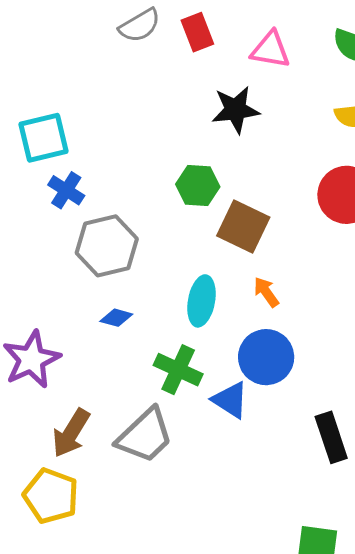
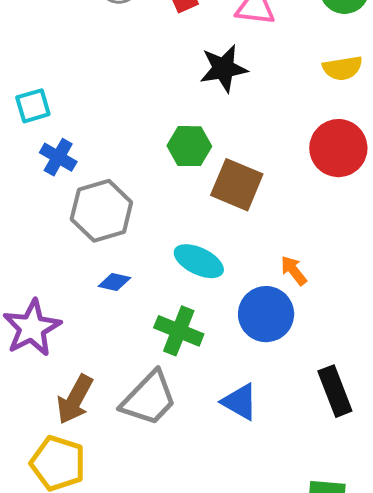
cyan square: (43, 138) -> (33, 106), size x0.7
orange arrow: (266, 292) -> (294, 270), moved
cyan ellipse: (202, 301) -> (199, 261), turned -72
blue triangle: (230, 400) -> (240, 402), moved

